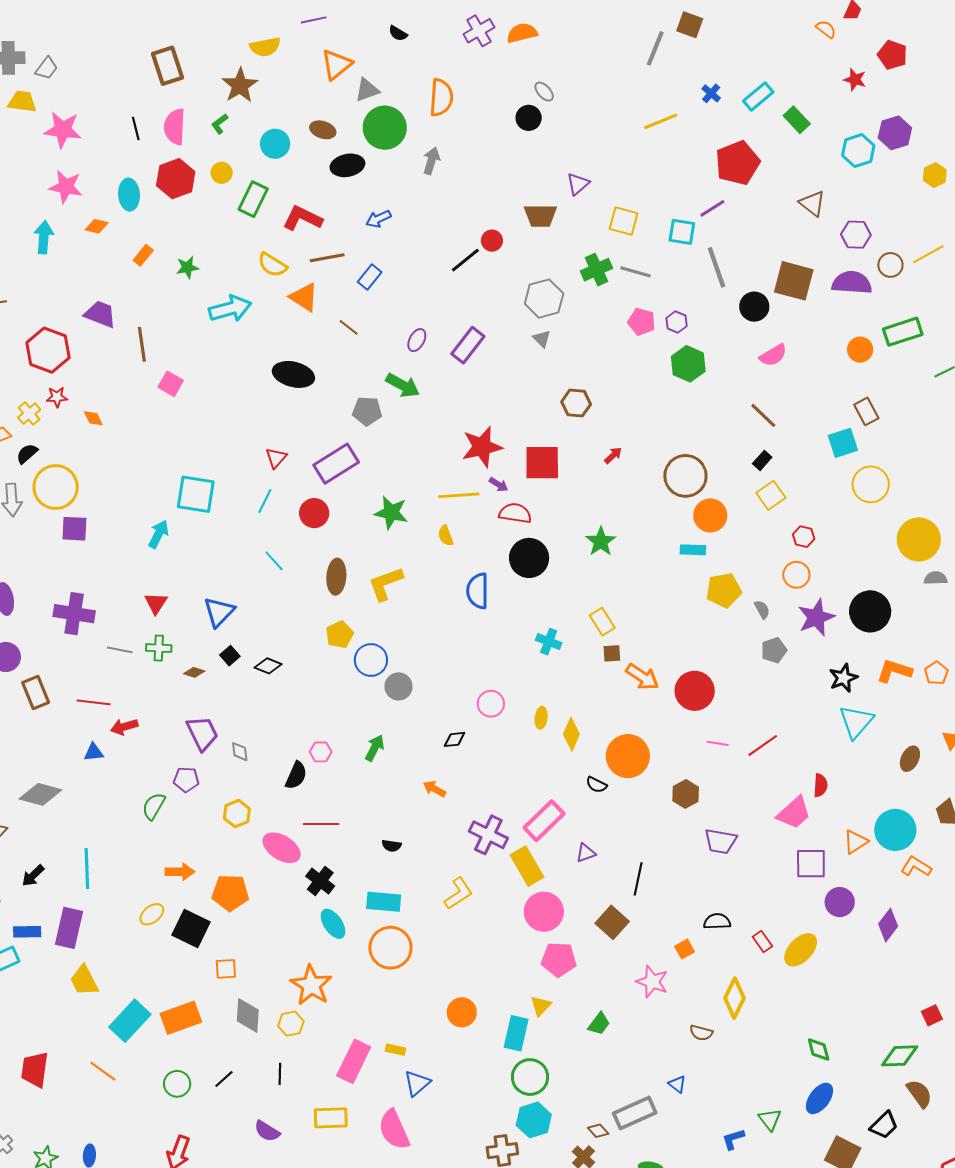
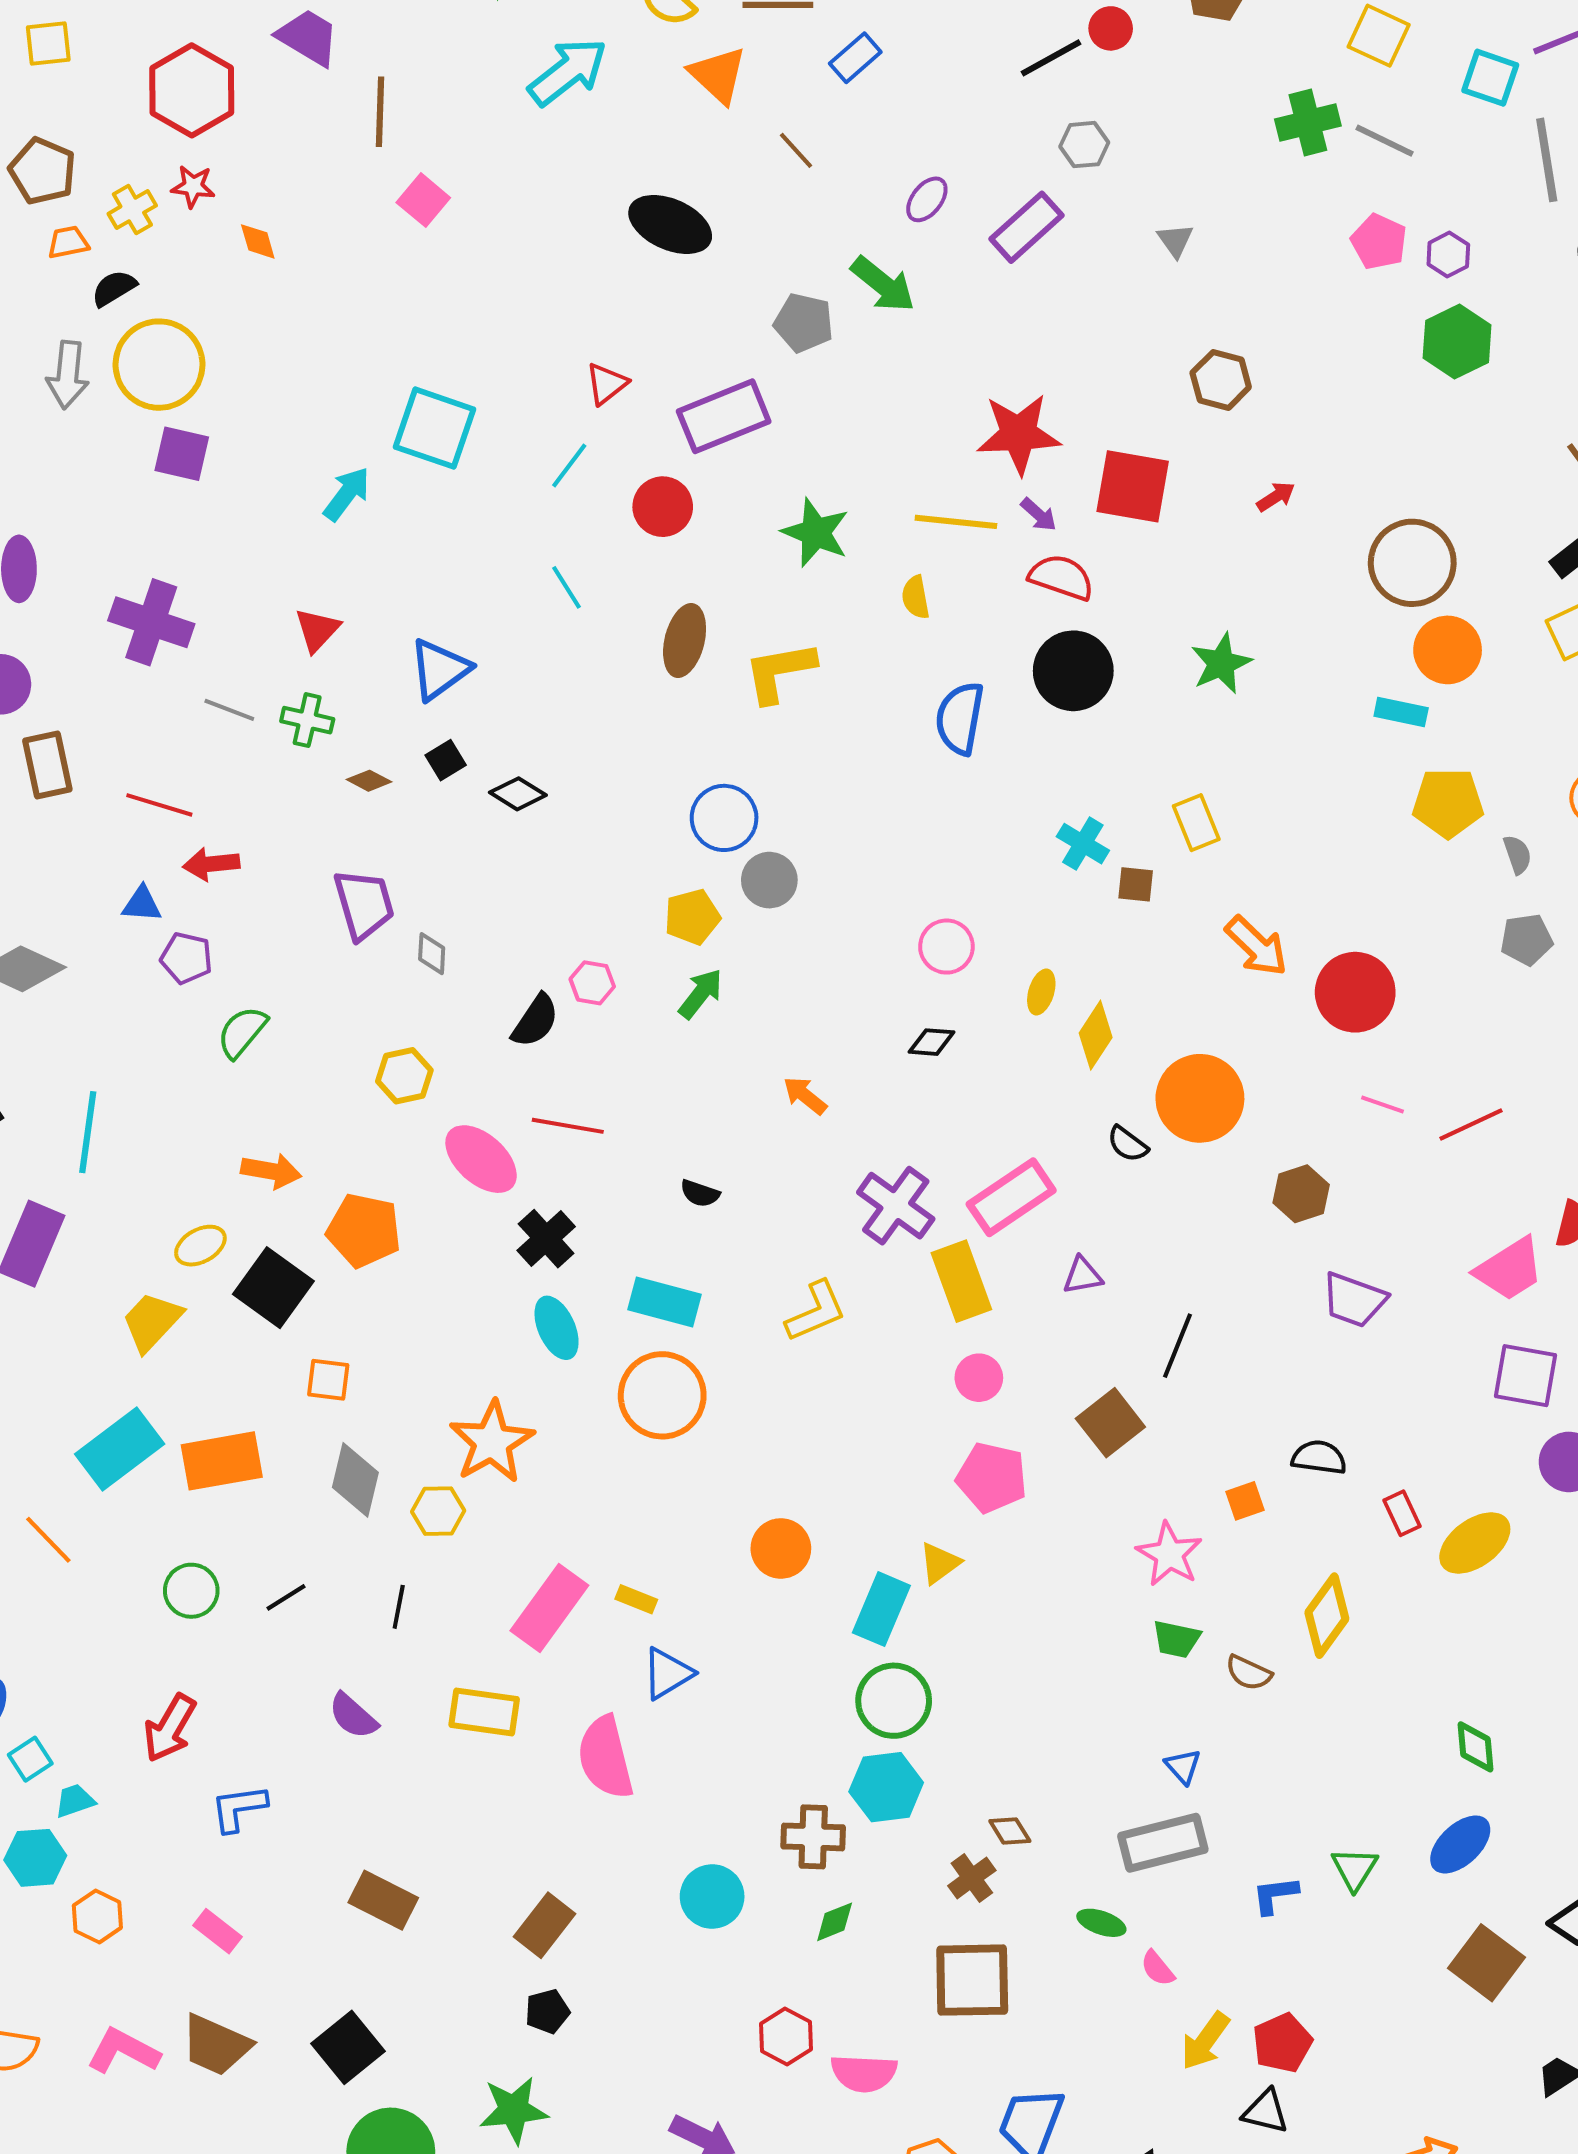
gray hexagon: (544, 299) -> (1084, 145), moved, size x0.6
cyan arrow: (230, 309) -> (568, 72), turned -33
yellow pentagon: (339, 635) -> (692, 917), moved
brown square: (612, 653) -> (1136, 884), moved
black diamond: (455, 739) -> (932, 1042), moved
purple pentagon: (186, 780) -> (186, 958), moved
pink circle: (544, 912) -> (979, 1378), size x0.6
yellow trapezoid: (84, 981) -> (152, 1322), moved, turned 60
green trapezoid: (599, 1024) -> (1176, 1639), moved, turned 55
gray rectangle: (635, 1113) -> (1163, 1843), moved

